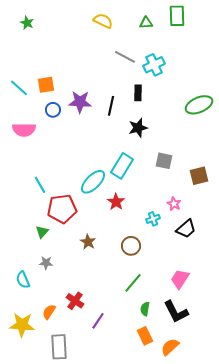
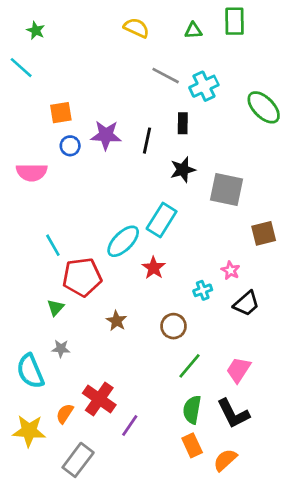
cyan line: (19, 88) -> (21, 68), moved
green ellipse: (199, 105) -> (264, 107), moved, turned 68
gray square: (164, 161) -> (227, 190), moved, size x1.5
cyan semicircle: (23, 280) -> (30, 371), size x1.5
green line: (133, 283) -> (189, 366), moved
red cross: (75, 301) -> (99, 399), size x1.4
green semicircle: (145, 309) -> (192, 410), size x1.5
gray rectangle: (59, 347) -> (78, 460), turned 40

